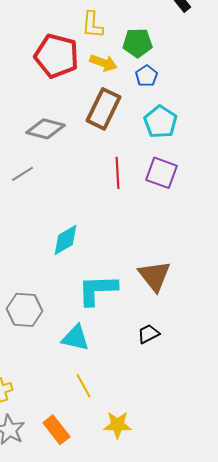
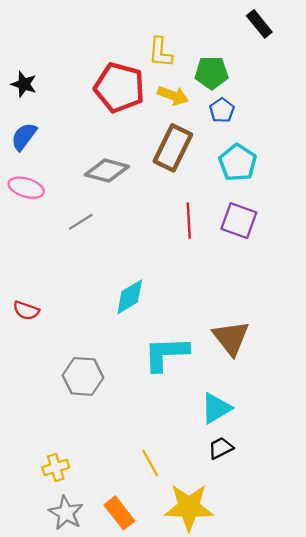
black trapezoid: (148, 334) -> (221, 448), moved
cyan triangle: (75, 338) -> (216, 408), moved, turned -44
yellow star: (117, 425) -> (189, 507), size x1.5

